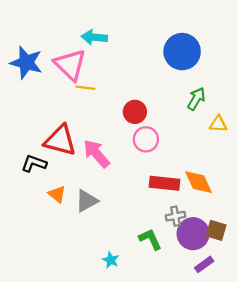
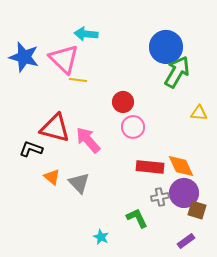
green arrow: (196, 99) -> (177, 72), moved, size x1.5
gray triangle: (87, 201) -> (79, 183), turned -45
purple circle: (193, 234) -> (184, 193), moved

